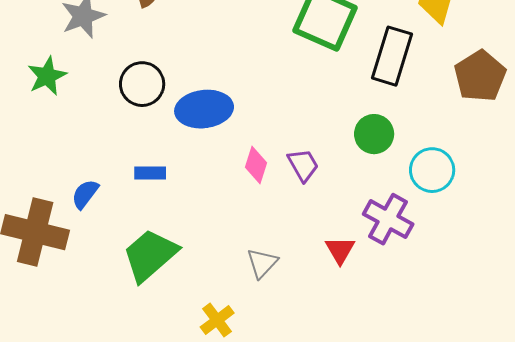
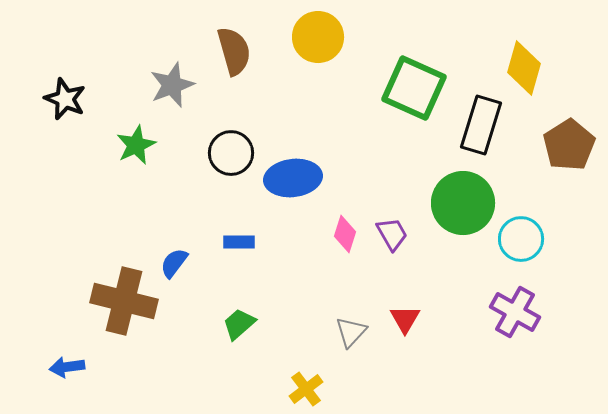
green circle: (374, 134) -> (463, 203), size x1.6
purple cross: (388, 219) -> (515, 312), moved
red triangle: (340, 250) -> (405, 319), moved
green trapezoid: (150, 255) -> (239, 324), size x0.6

